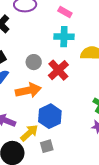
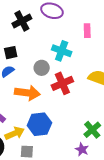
pink rectangle: (65, 12) -> (87, 31), turned 40
cyan cross: (64, 37) -> (62, 51), moved

